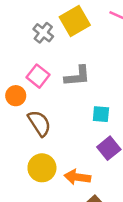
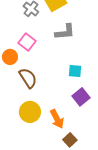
gray L-shape: (77, 76) -> (65, 32), moved
orange arrow: (77, 177) -> (57, 119), turned -126

